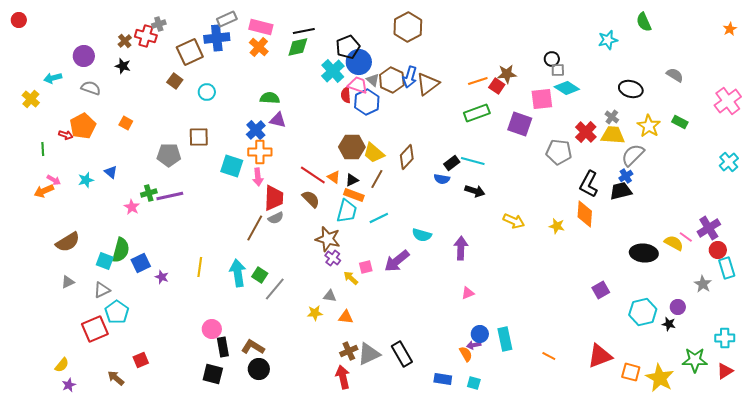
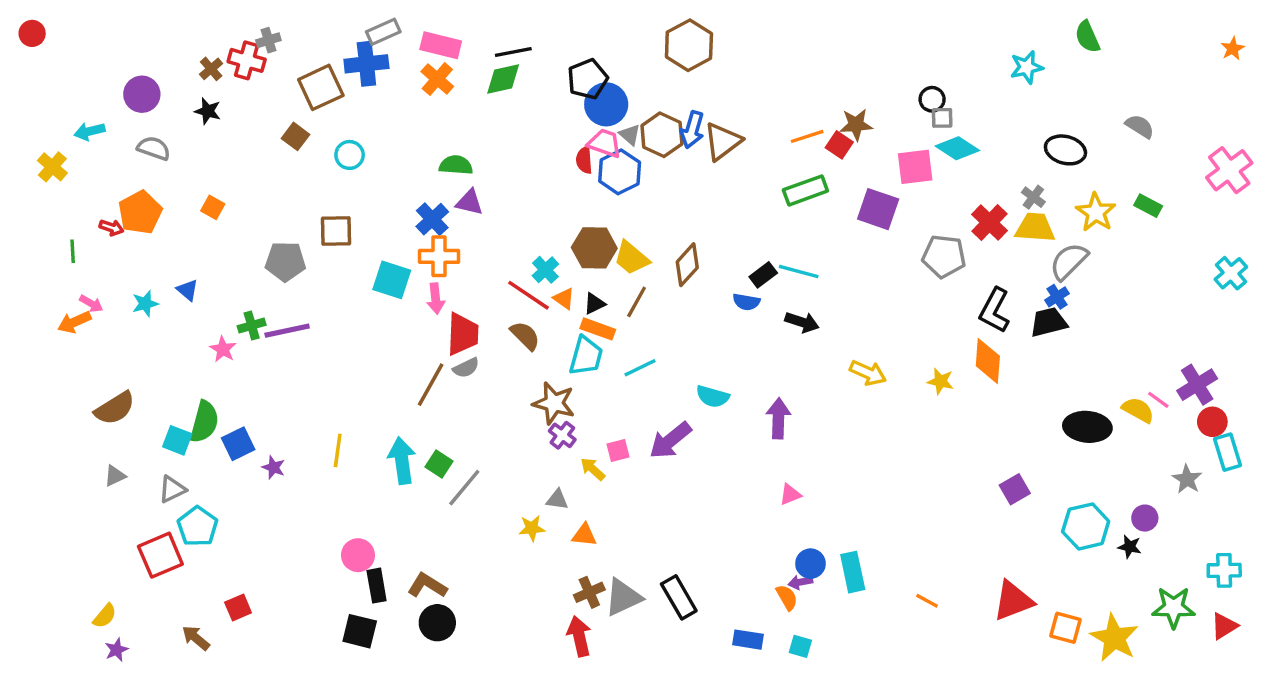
cyan cross: (333, 71) -> (545, 270), moved, size x0.7

